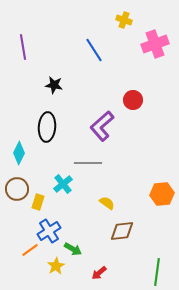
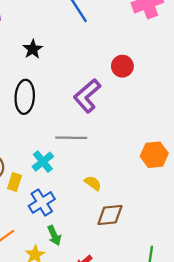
black star: (54, 85) -> (33, 49), turned 30
orange hexagon: (162, 194) -> (154, 155), moved
blue cross: (49, 231) -> (42, 202), moved
green arrow: (73, 249) -> (54, 235), turned 36

